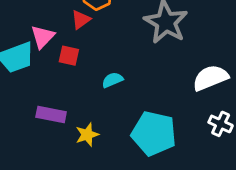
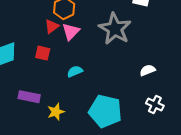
pink triangle: (43, 37) -> (71, 32), moved
white semicircle: (210, 78) -> (148, 70), size x0.6

